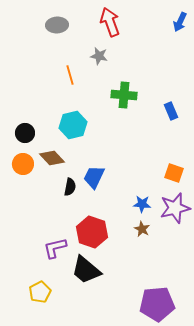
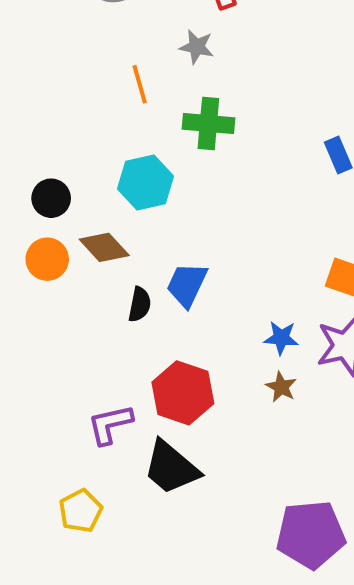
green cross: (124, 95) -> (208, 123), moved

